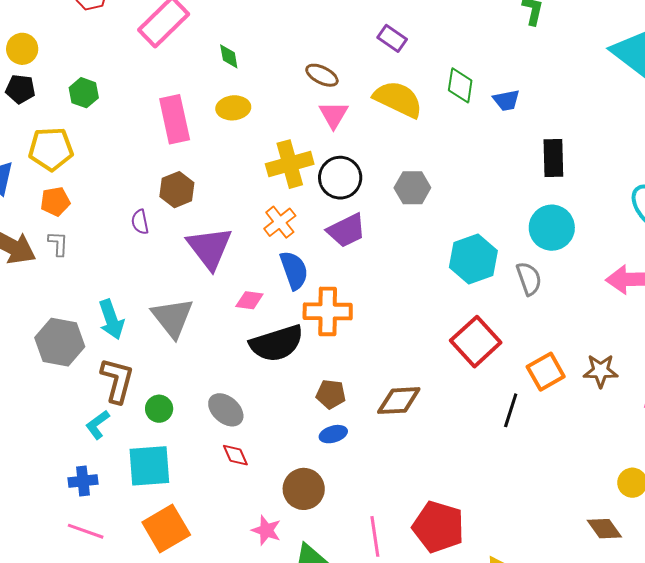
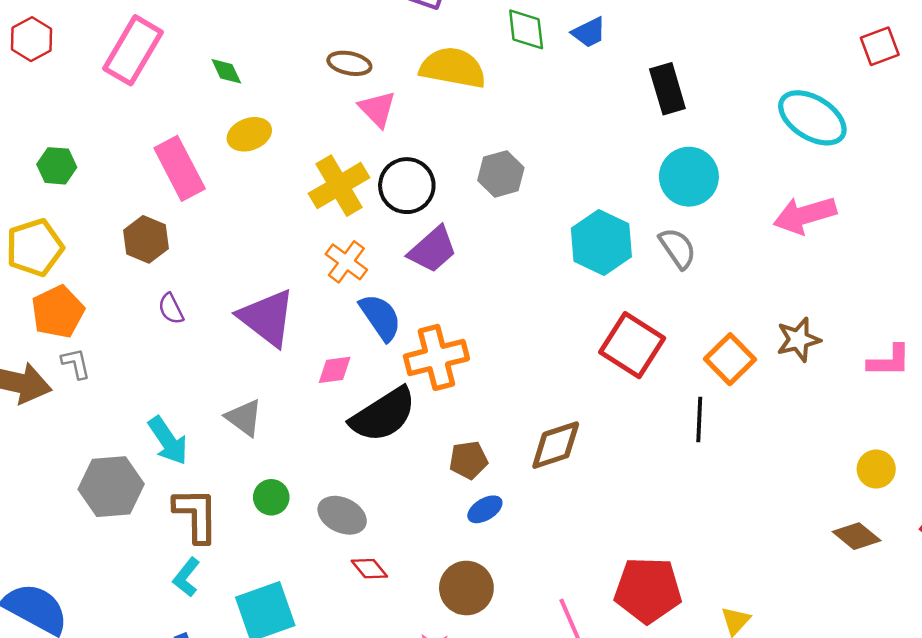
brown hexagon: (177, 190) -> (146, 239), moved
orange pentagon: (55, 201) -> (58, 312), size x1.4
gray triangle: (172, 318) -> (244, 418), size x0.7
green circle: (159, 409) -> (271, 497), moved

